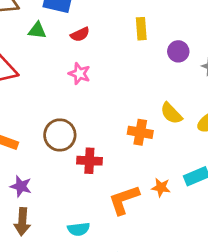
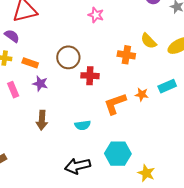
pink star: (79, 74) -> (96, 15), moved
purple star: (21, 186) -> (40, 84), moved

